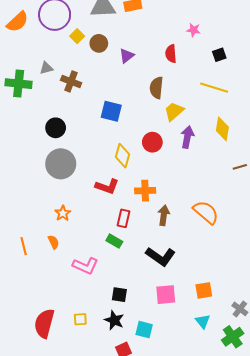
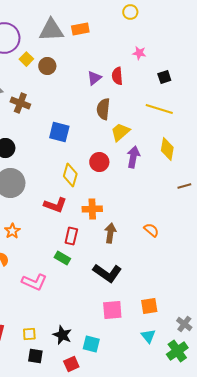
purple triangle: (127, 56) -> (94, 78), moved
orange semicircle: (206, 212) -> (151, 230), size x0.6
black square: (119, 295) -> (35, 356), moved

